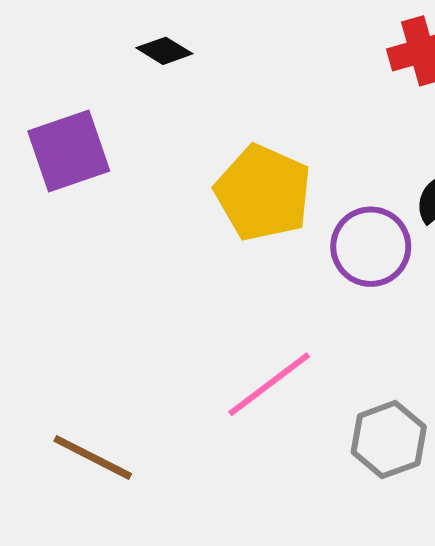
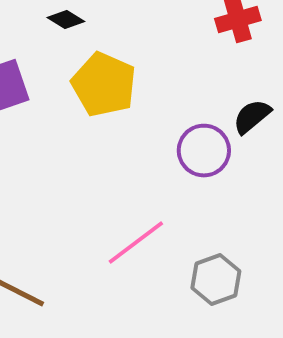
yellow pentagon: (263, 193) -> (104, 84), moved

